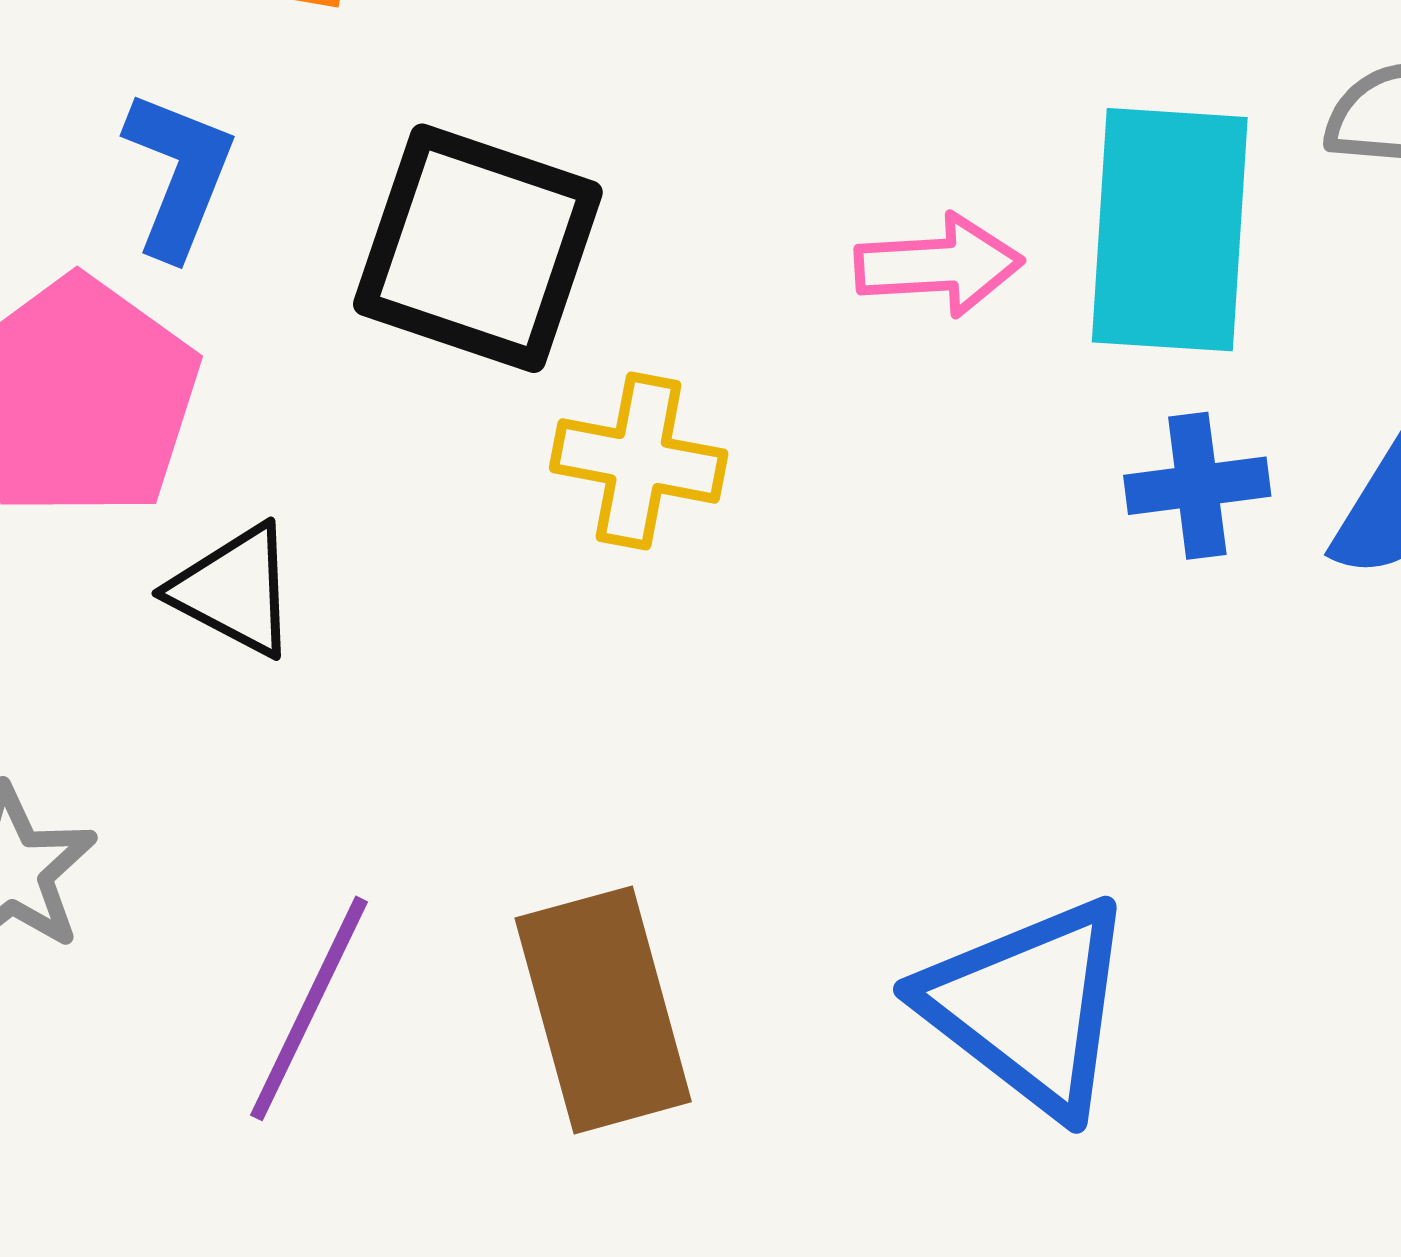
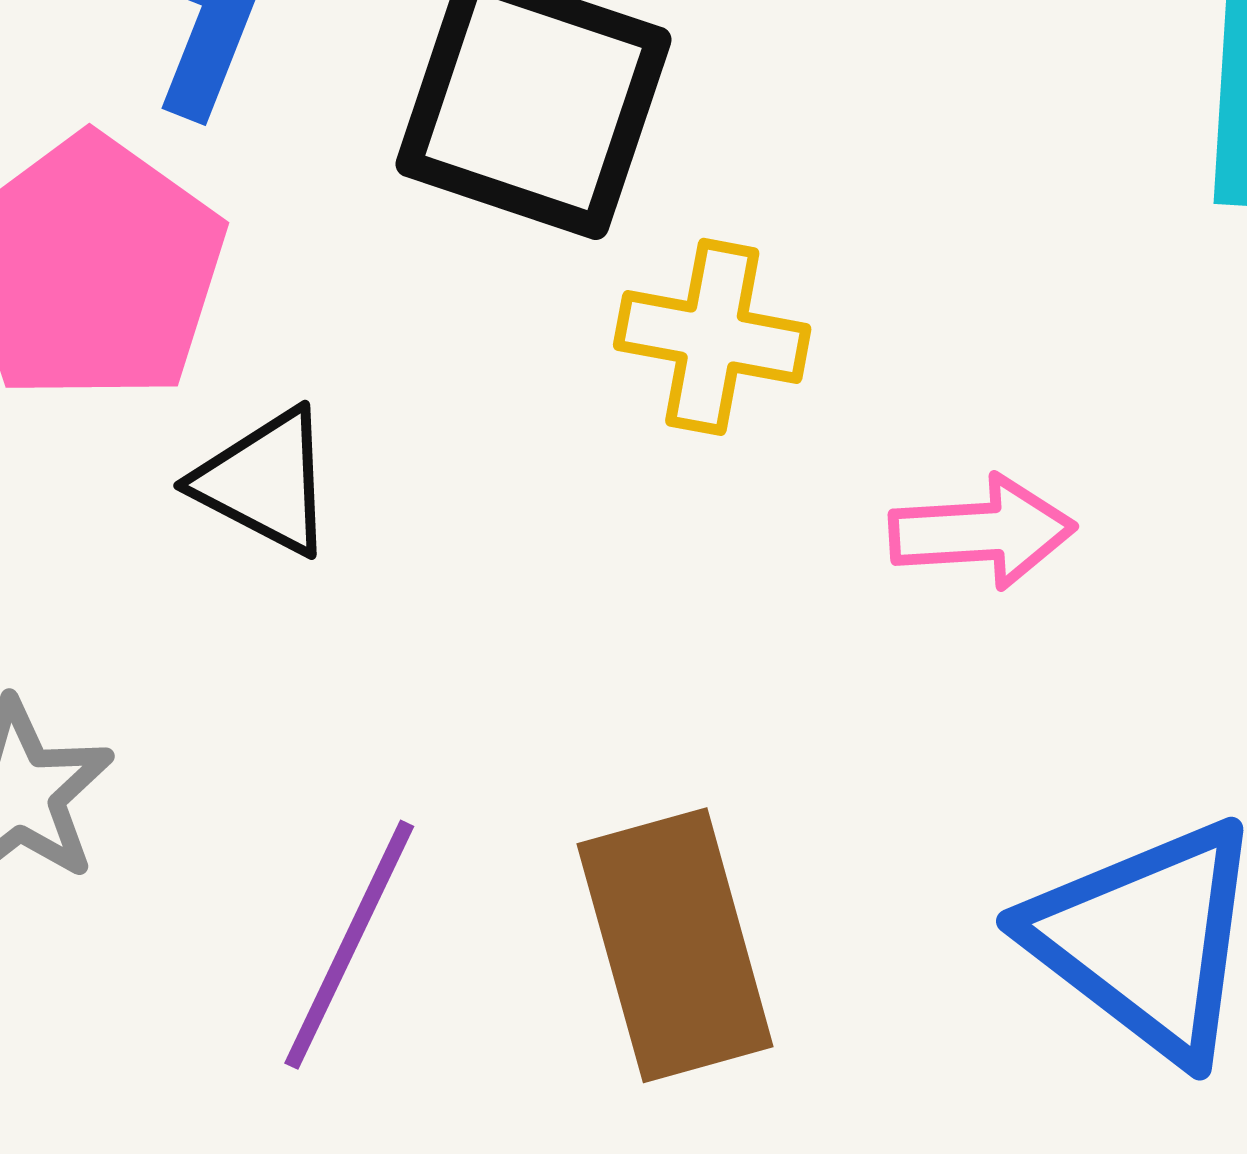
pink arrow: (939, 265) -> (982, 532), moved

